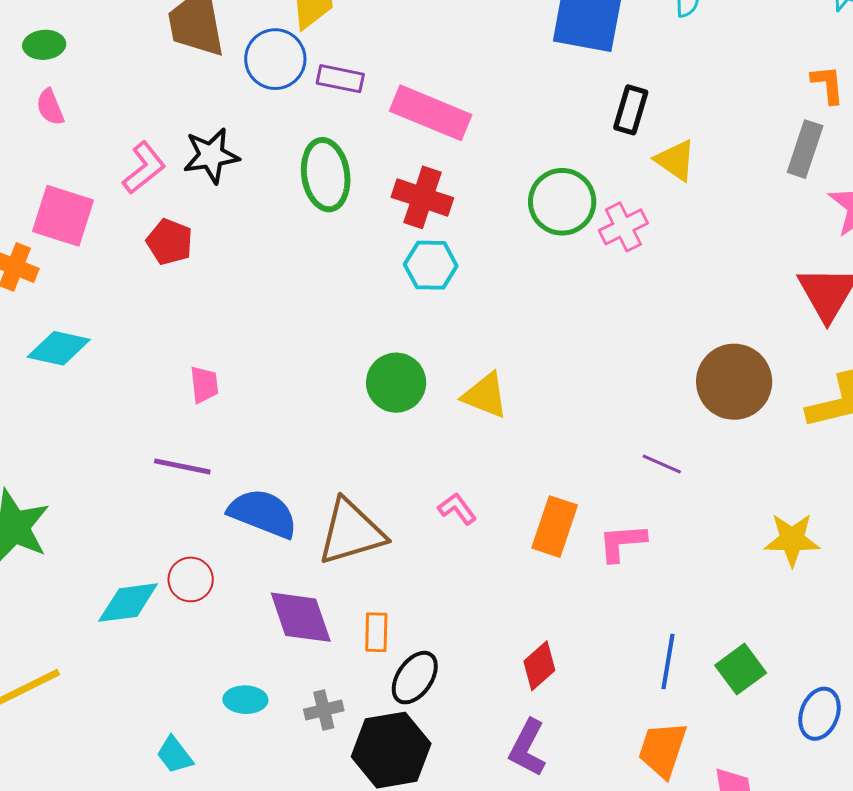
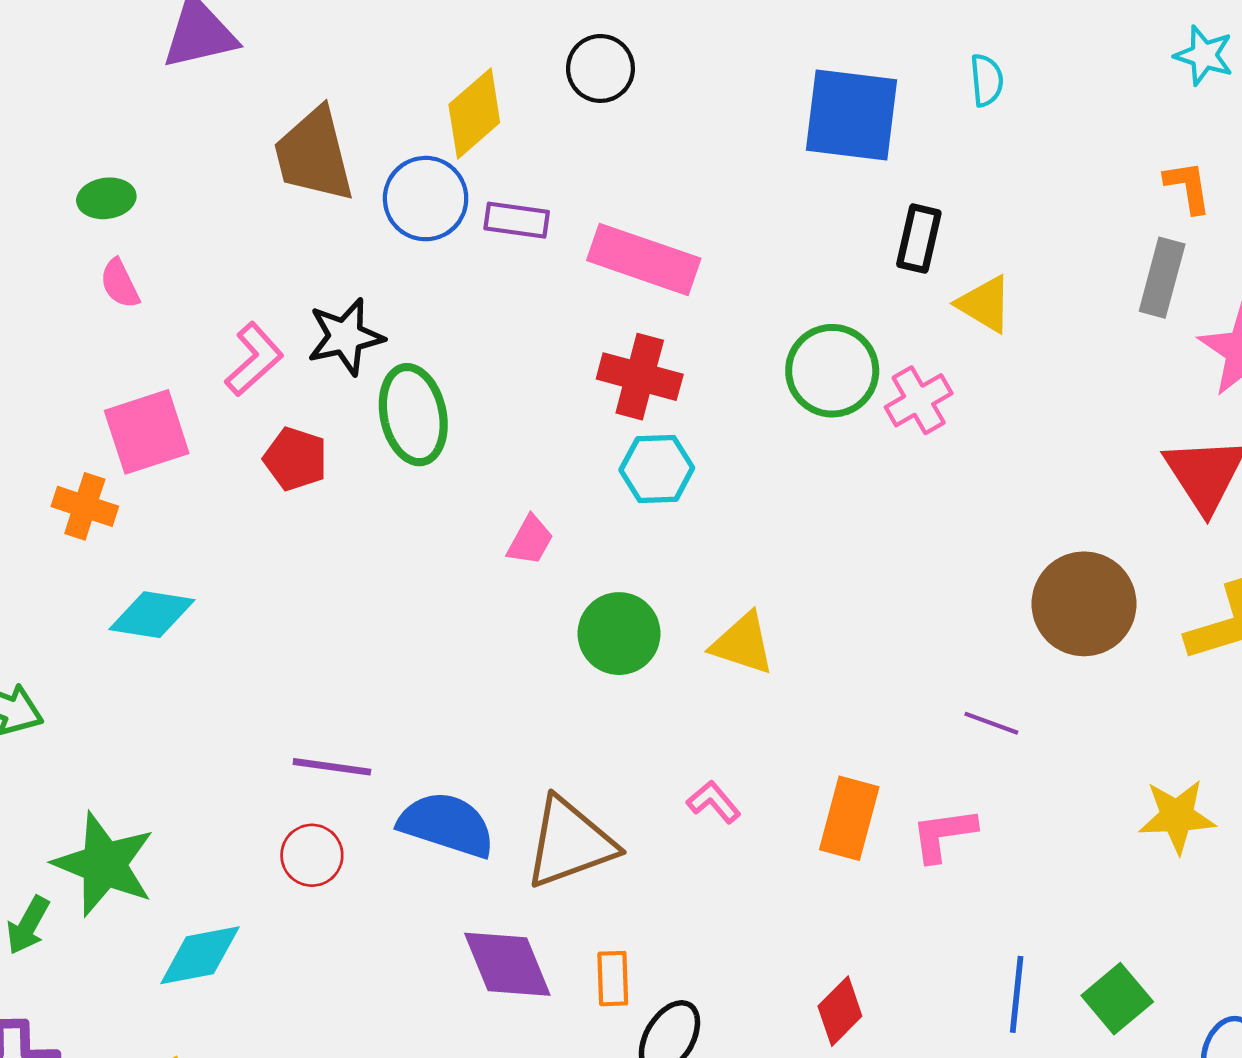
green ellipse: (326, 175) -> (413, 415), moved
pink square: (63, 216) -> (147, 432), turned -32
pink trapezoid: (204, 385) -> (530, 540), moved, turned 39
red circle: (191, 579) -> (312, 855), moved
cyan diamond: (128, 603) -> (200, 955), moved

